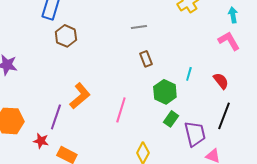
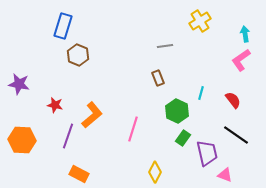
gray line: (139, 27) -> (165, 46), moved
pink L-shape: (229, 41) -> (241, 60), turned -95
black line: (224, 116) -> (236, 135), turned -76
red star: (41, 141) -> (55, 105), moved

